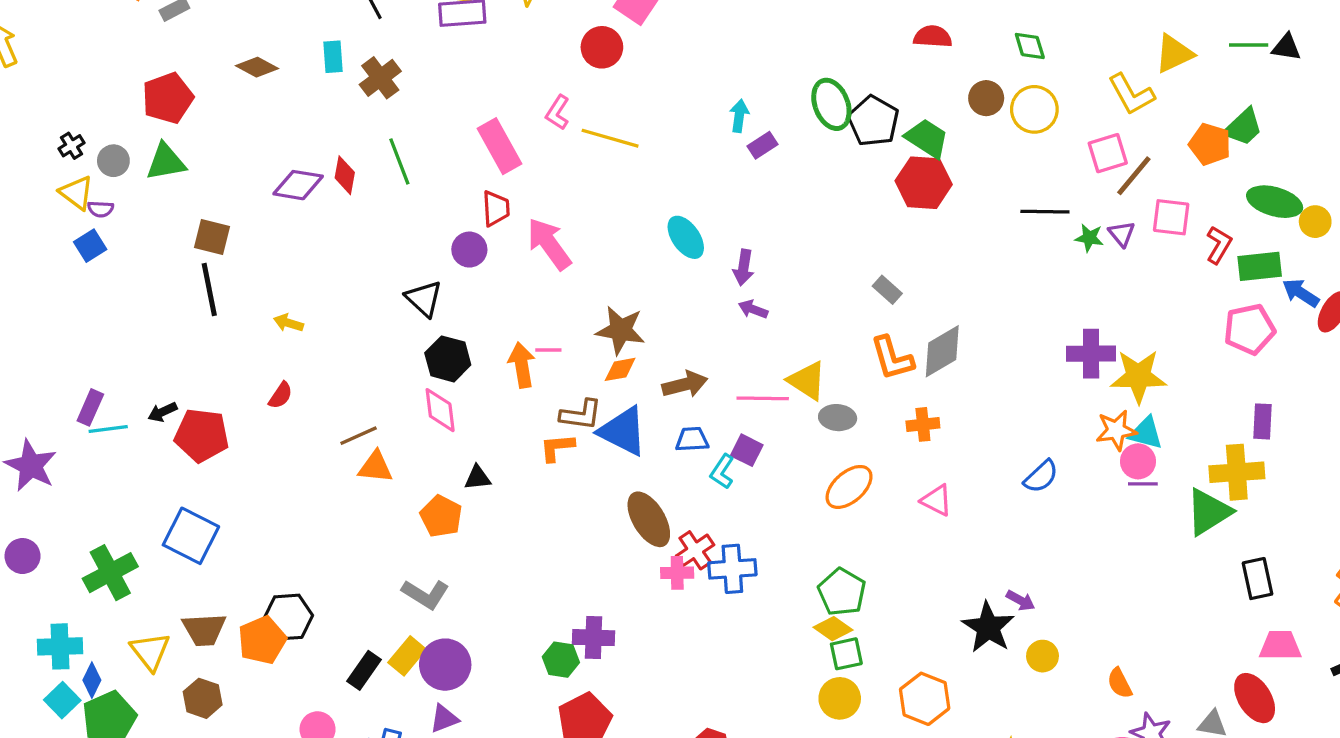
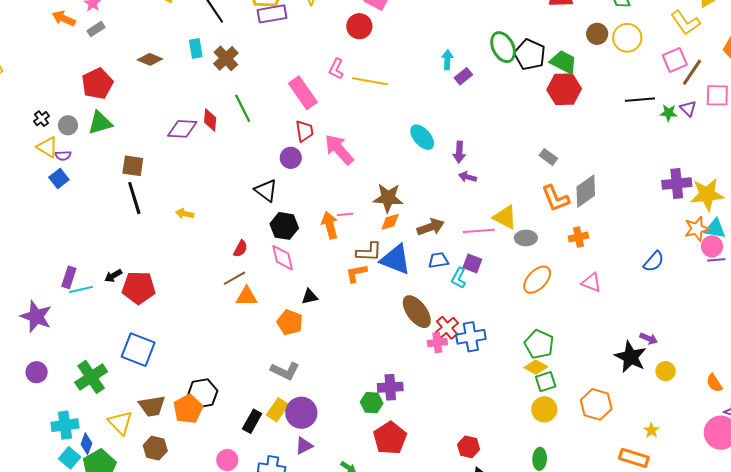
red semicircle: (281, 395) -> (240, 249), moved

